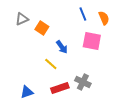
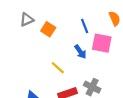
blue line: (83, 14) -> (85, 26), moved
blue arrow: (62, 47) -> (80, 52), moved

